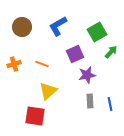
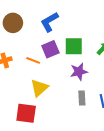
green square: (97, 32) -> (74, 46), moved, turned 30
purple square: (75, 54) -> (50, 49), moved

